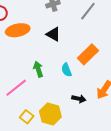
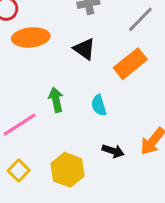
orange rectangle: (88, 54) -> (130, 64), moved
yellow square: (27, 117) -> (19, 170), moved

